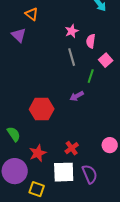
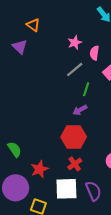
gray line: (72, 57) -> (75, 70), turned 66
green line: (91, 76) -> (86, 89), moved
red hexagon: (42, 109) -> (74, 137), moved

